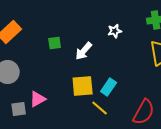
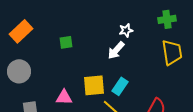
white arrow: (84, 51) -> (116, 50), moved
pink triangle: (38, 99) -> (64, 97), moved, turned 30

